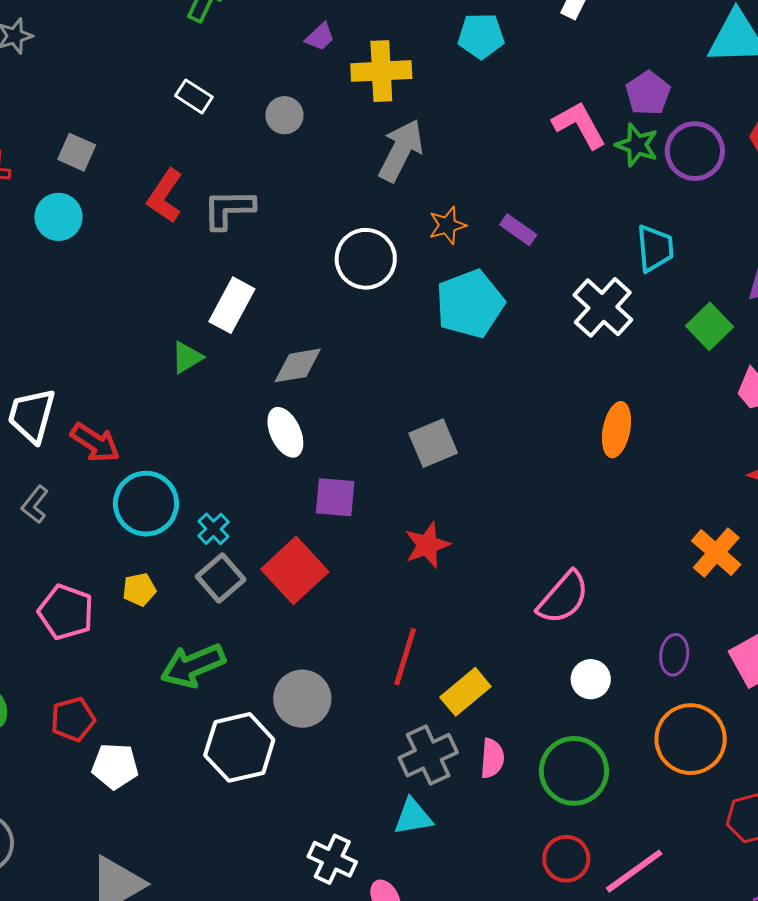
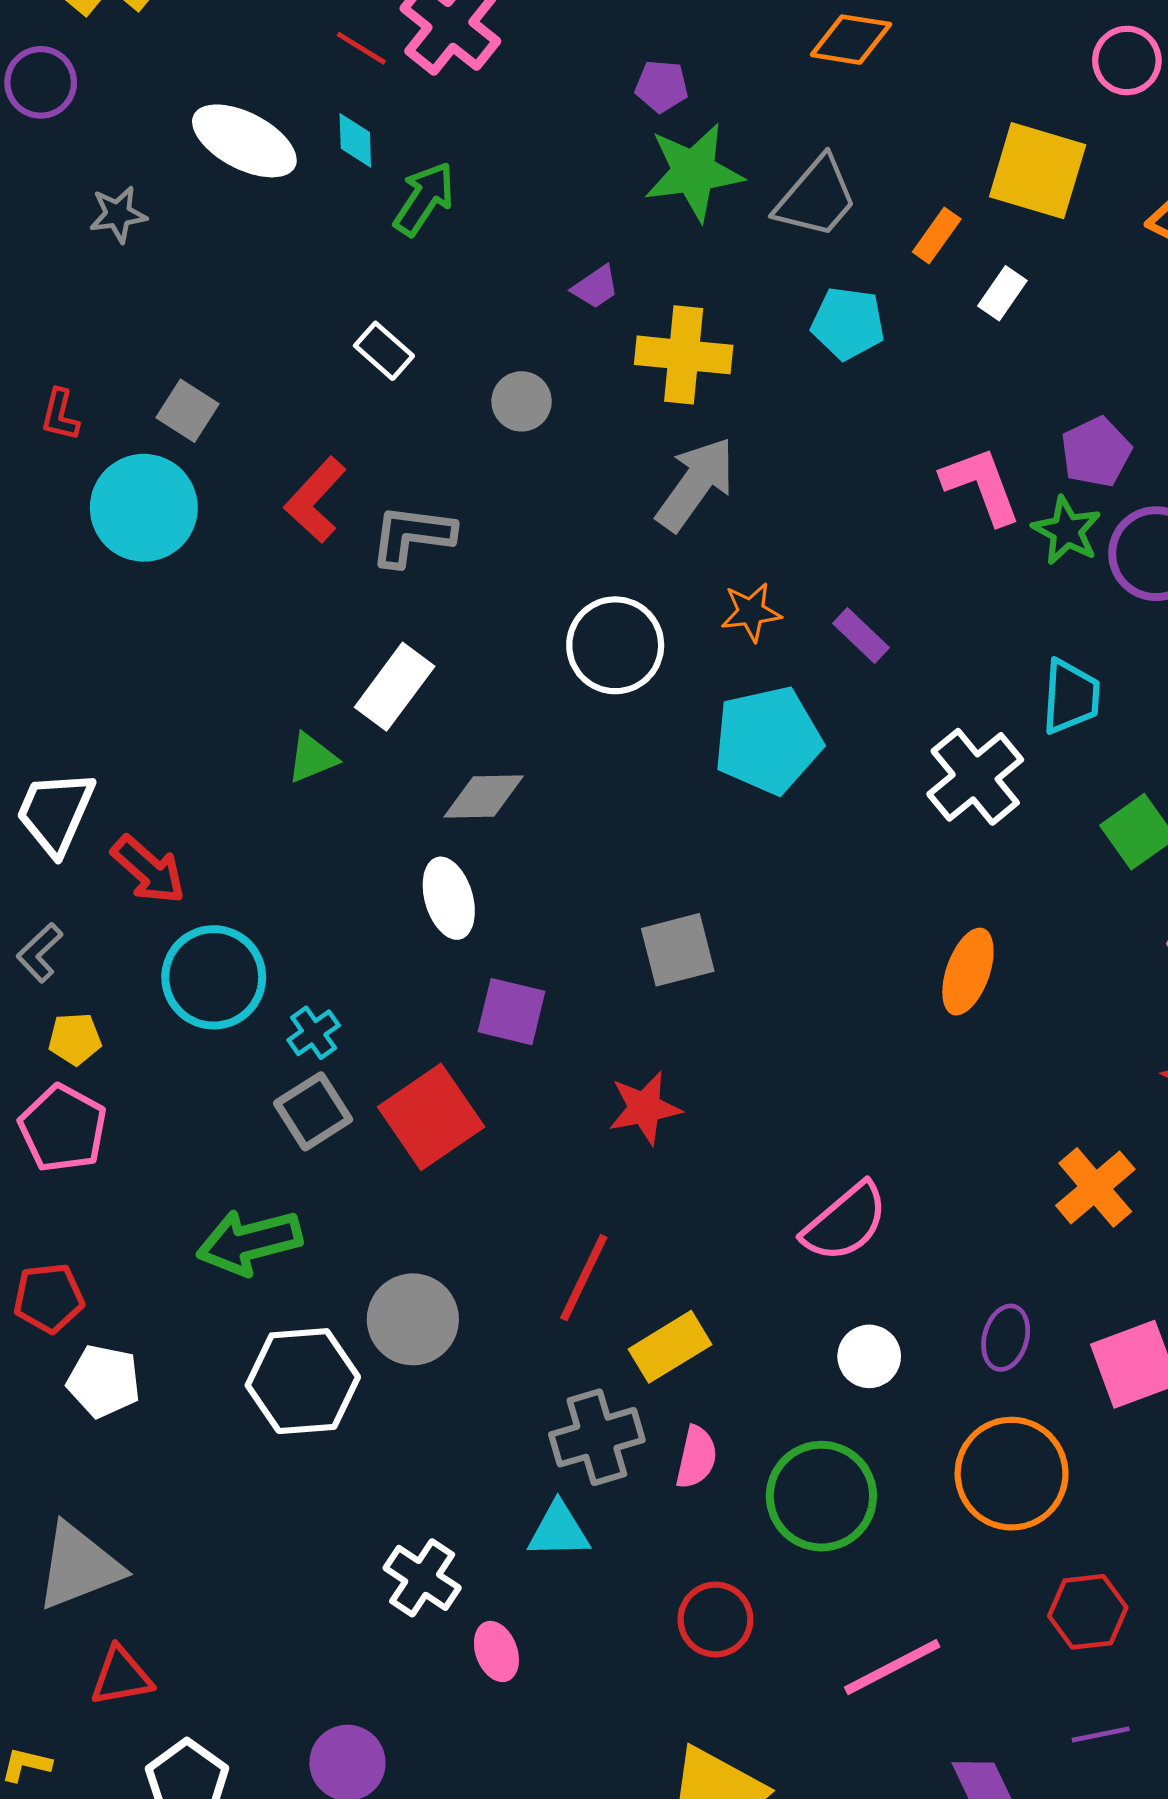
cyan circle: (58, 217) -> (144, 508), size x1.4
yellow pentagon: (139, 589) -> (75, 1039), moved
red circle: (566, 859) -> (715, 1619), moved

